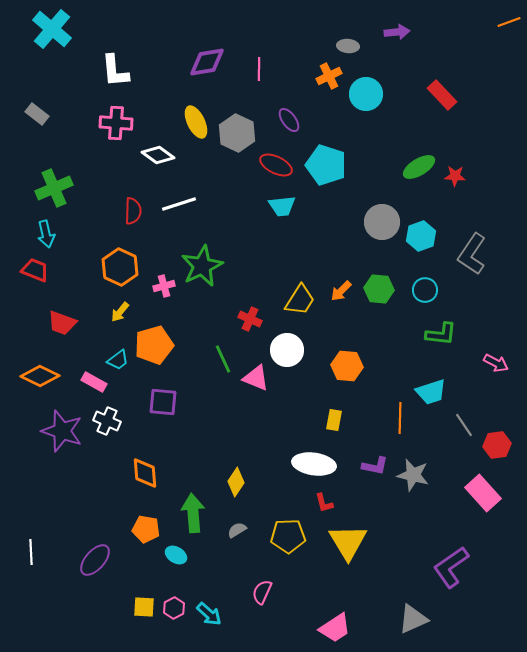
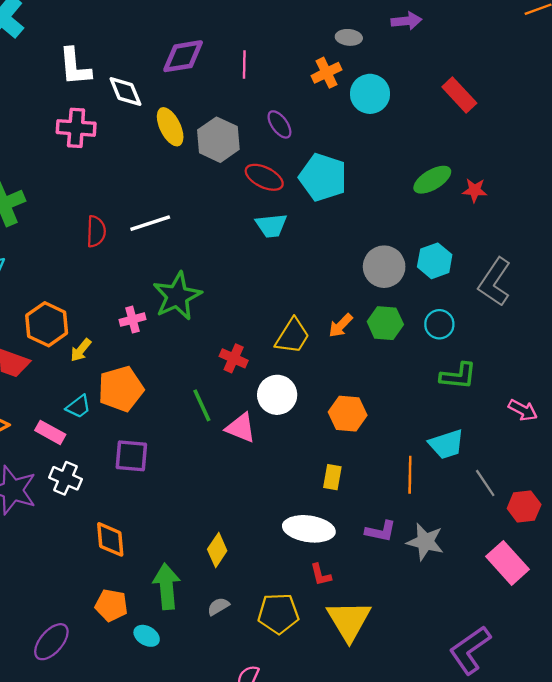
white diamond: (158, 155) -> (125, 91), moved, turned 32
gray circle: (382, 222) -> (384, 267), moved
orange hexagon: (120, 267) -> (47, 324), moved

